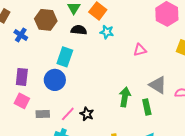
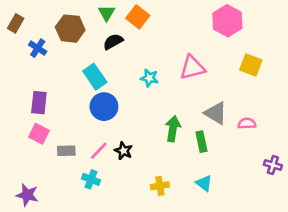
black semicircle: (79, 30) -> (113, 42), turned -35
cyan star: (107, 32) -> (149, 78), moved
pink triangle: (140, 50) -> (192, 68), size x1.5
cyan rectangle: (65, 57) -> (95, 77), turned -54
blue circle: (55, 80) -> (104, 107), moved

